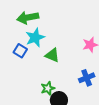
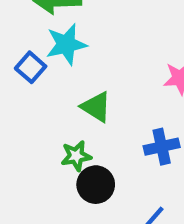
green triangle: (52, 55) -> (96, 107), moved

